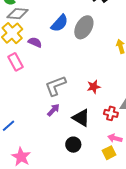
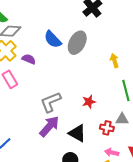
blue semicircle: (60, 23) -> (53, 39), turned 96
purple arrow: (53, 110) -> (49, 126), size x1.6

